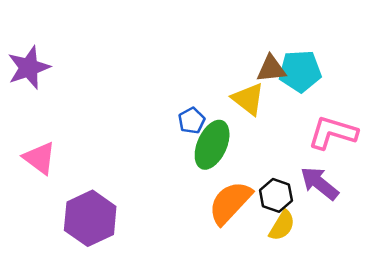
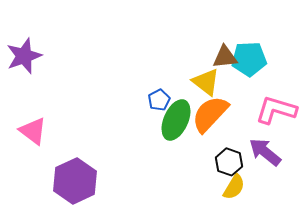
orange semicircle: (230, 203) -> (210, 114), moved

